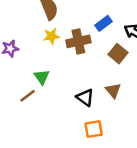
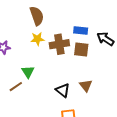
blue rectangle: (104, 23) -> (81, 30), turned 40
brown square: (118, 54) -> (81, 50), moved, turned -35

